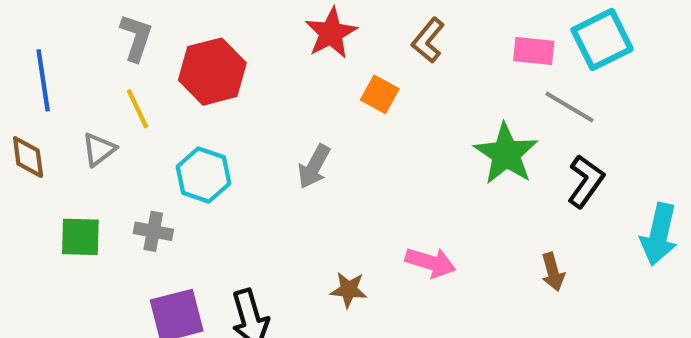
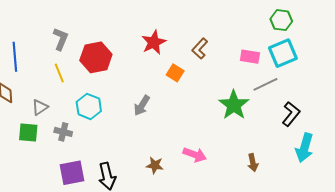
gray line: (570, 107) -> (265, 84), turned -60
gray triangle: (99, 149) -> (40, 107), moved
black L-shape: (586, 181) -> (291, 114), moved

